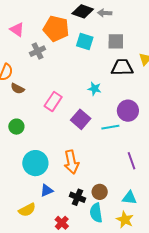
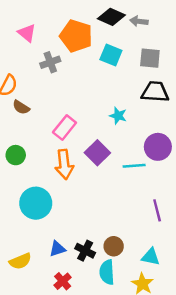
orange arrow: (71, 162) -> (64, 164), moved
blue triangle: (47, 190) -> (57, 249), moved

